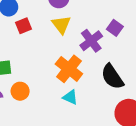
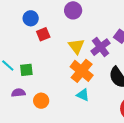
yellow triangle: (61, 25) -> (76, 46), moved
orange circle: (20, 91) -> (41, 101), moved

